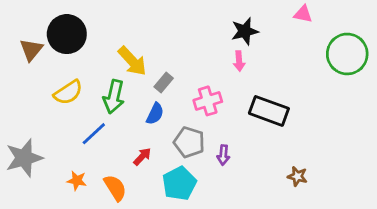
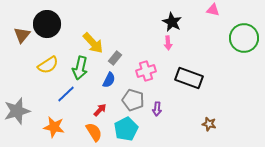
black star: (245, 31) -> (172, 22), turned -30
orange star: (77, 181) -> (54, 127), size x1.5
orange semicircle: (115, 188) -> (94, 132), moved

